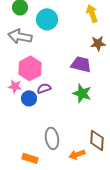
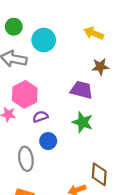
yellow arrow: (92, 13) -> (94, 33), turned -48
blue circle: (29, 98) -> (48, 141), moved
gray ellipse: (52, 138) -> (26, 159), moved

